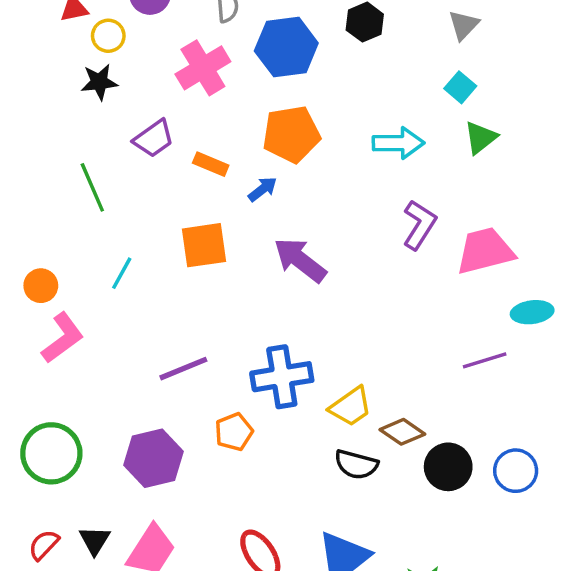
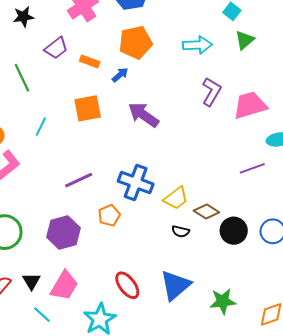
blue cross: (282, 377) -> (136, 183), turned 32
black semicircle: (356, 465) -> (181, 231), size x0.7

